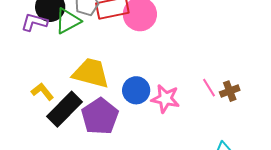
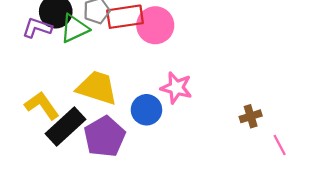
pink line: (209, 88) -> (280, 145), moved
yellow L-shape: (42, 92) -> (42, 105), size x1.4
pink star: (165, 99) -> (176, 88), moved

